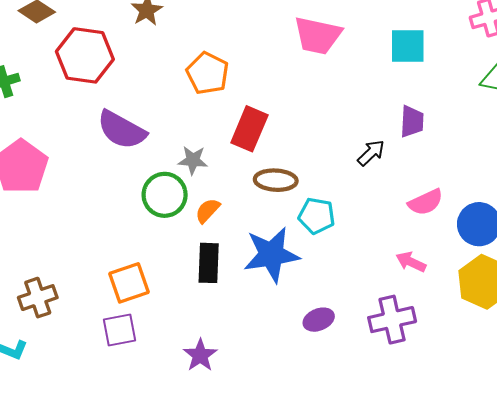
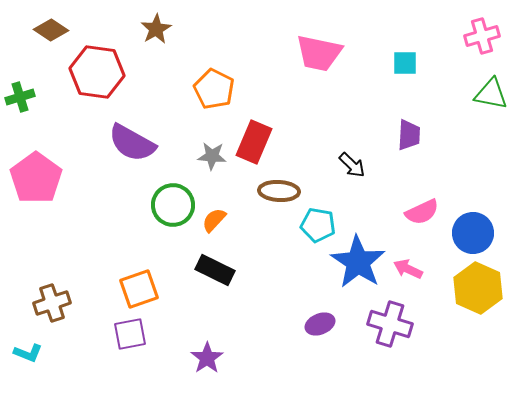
cyan square: (408, 46) -> (405, 63), size x0.7
black arrow: (371, 153) -> (352, 165), moved, turned 88
gray star: (193, 160) -> (212, 156), moved
blue star: (271, 255) -> (358, 262), moved, turned -30
black rectangle: (209, 263) -> (215, 270), turned -66
purple cross: (392, 320) -> (390, 324), turned 30

